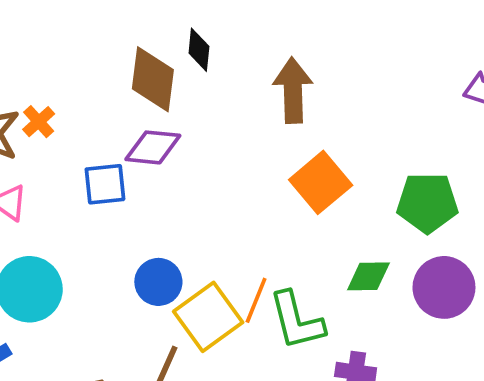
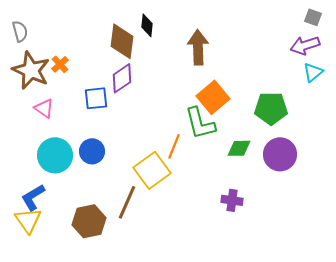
purple diamond: (153, 147) -> (122, 78), turned -40
blue circle: (158, 282) -> (92, 151), moved
orange line: (256, 300) -> (174, 146), moved
green L-shape: (297, 321) -> (200, 123), moved

